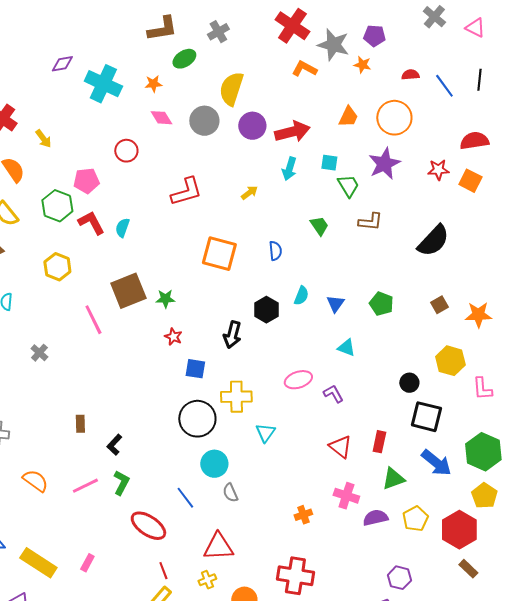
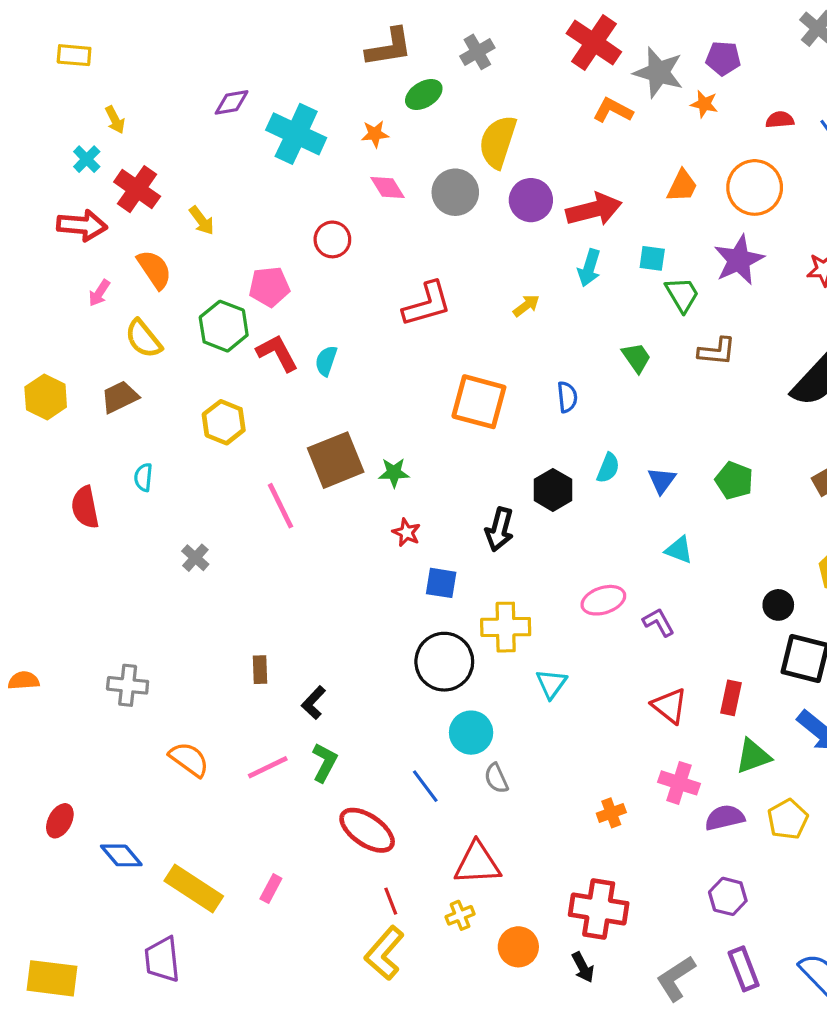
purple hexagon: (399, 578) -> (728, 896), moved

